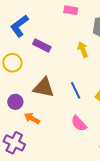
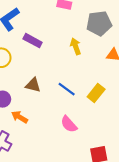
brown triangle: (44, 88) -> (33, 85), size x0.7
blue line: (76, 90) -> (67, 89), turned -30

